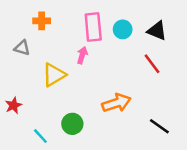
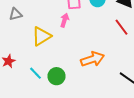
gray triangle: (22, 48) -> (16, 14), turned -32
cyan line: (40, 136) -> (36, 73), moved

